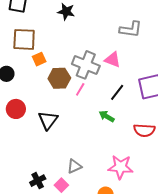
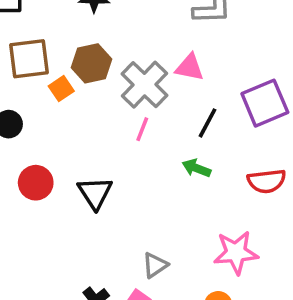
gray cross: (86, 65) -> (145, 85), turned 32
brown hexagon: (59, 78) -> (92, 63), moved

